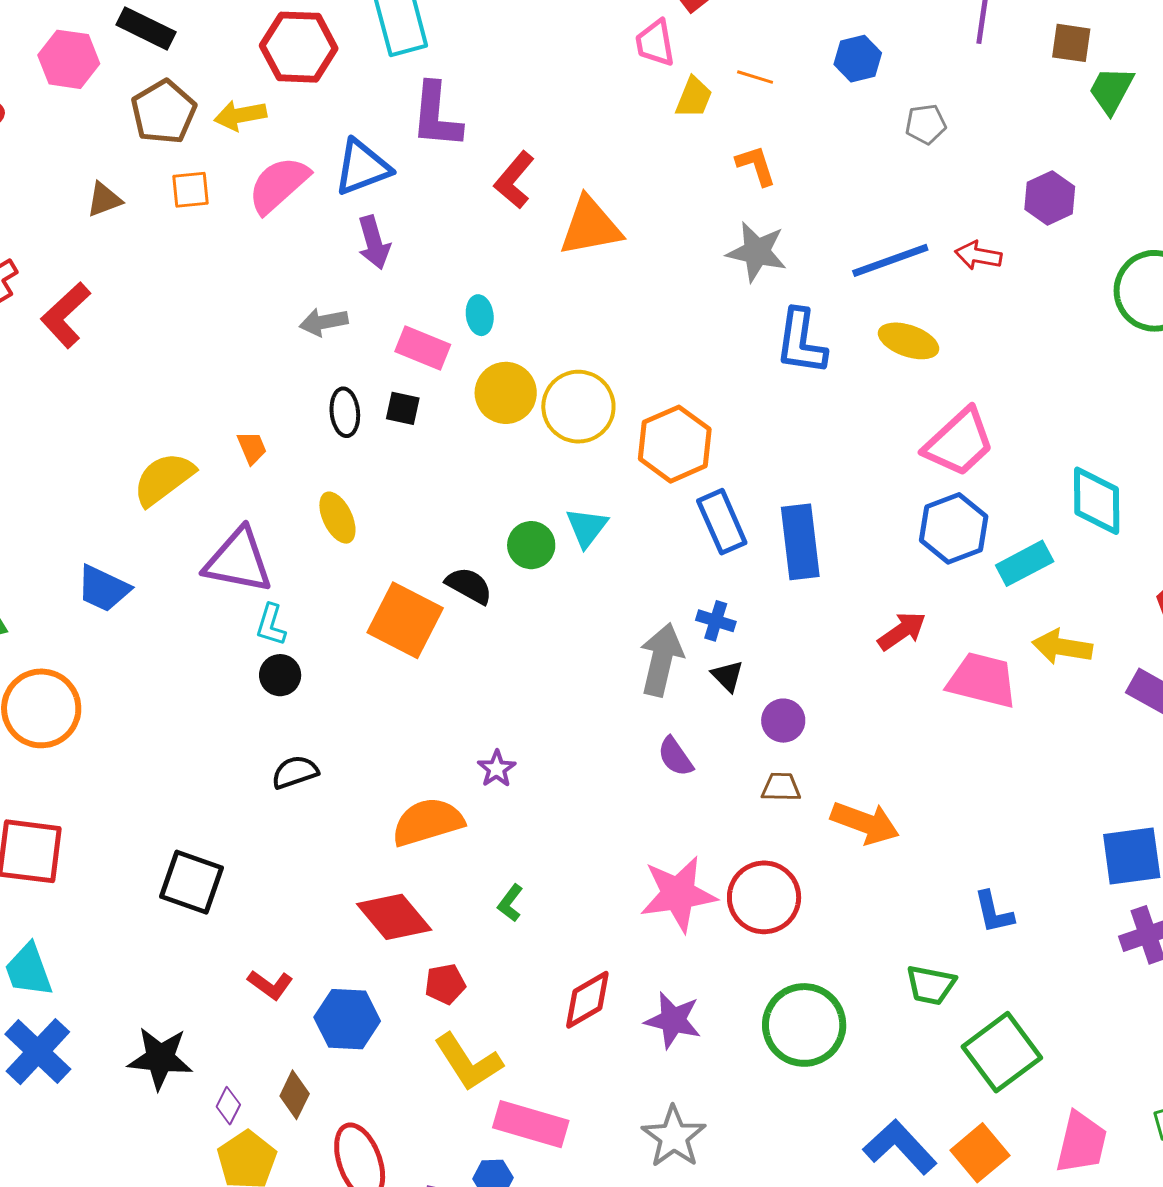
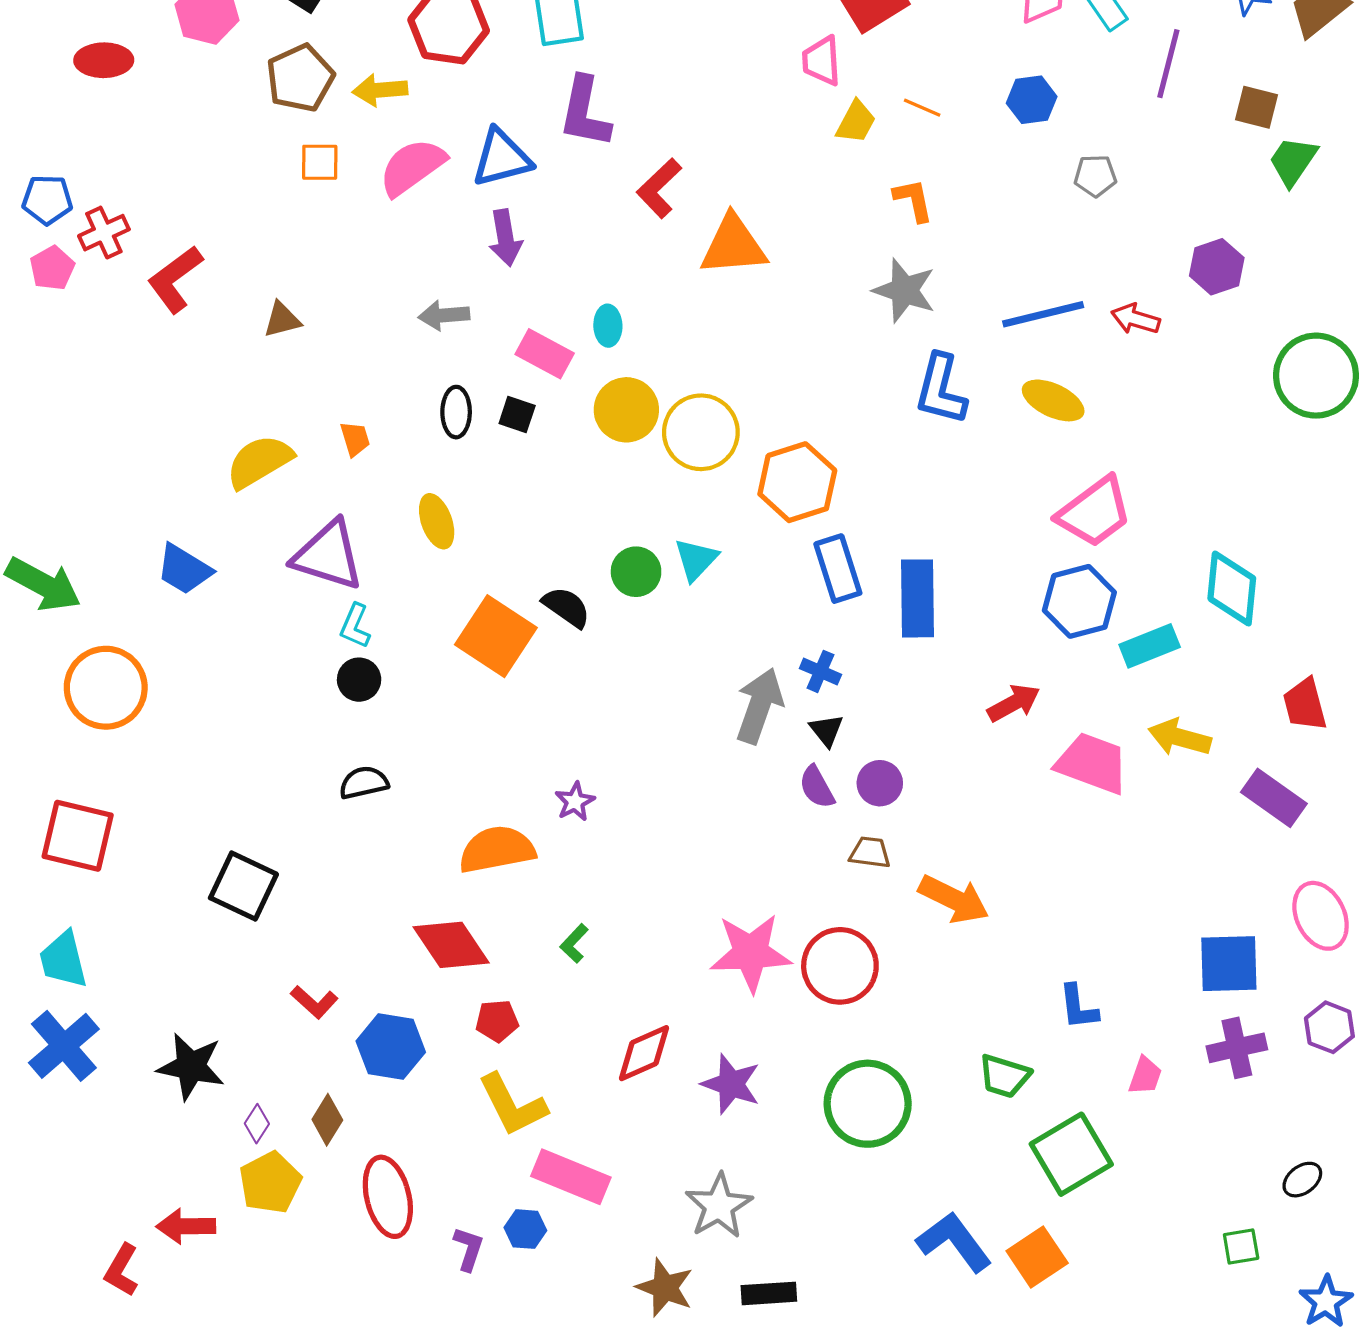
brown triangle: (104, 199) -> (282, 320), moved
purple semicircle: (675, 757) -> (817, 787), moved
pink trapezoid: (1081, 1143) -> (1145, 1076), moved, size x0.6

